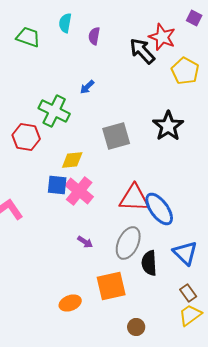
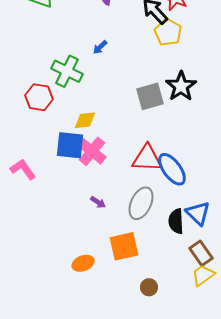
yellow pentagon: (185, 71) -> (168, 32), moved
gray square: (116, 136) -> (150, 96), moved
blue square: (57, 185) -> (70, 145), size x1.4
black semicircle: (149, 263) -> (176, 221), moved
brown rectangle: (188, 293) -> (201, 253), size x1.4

